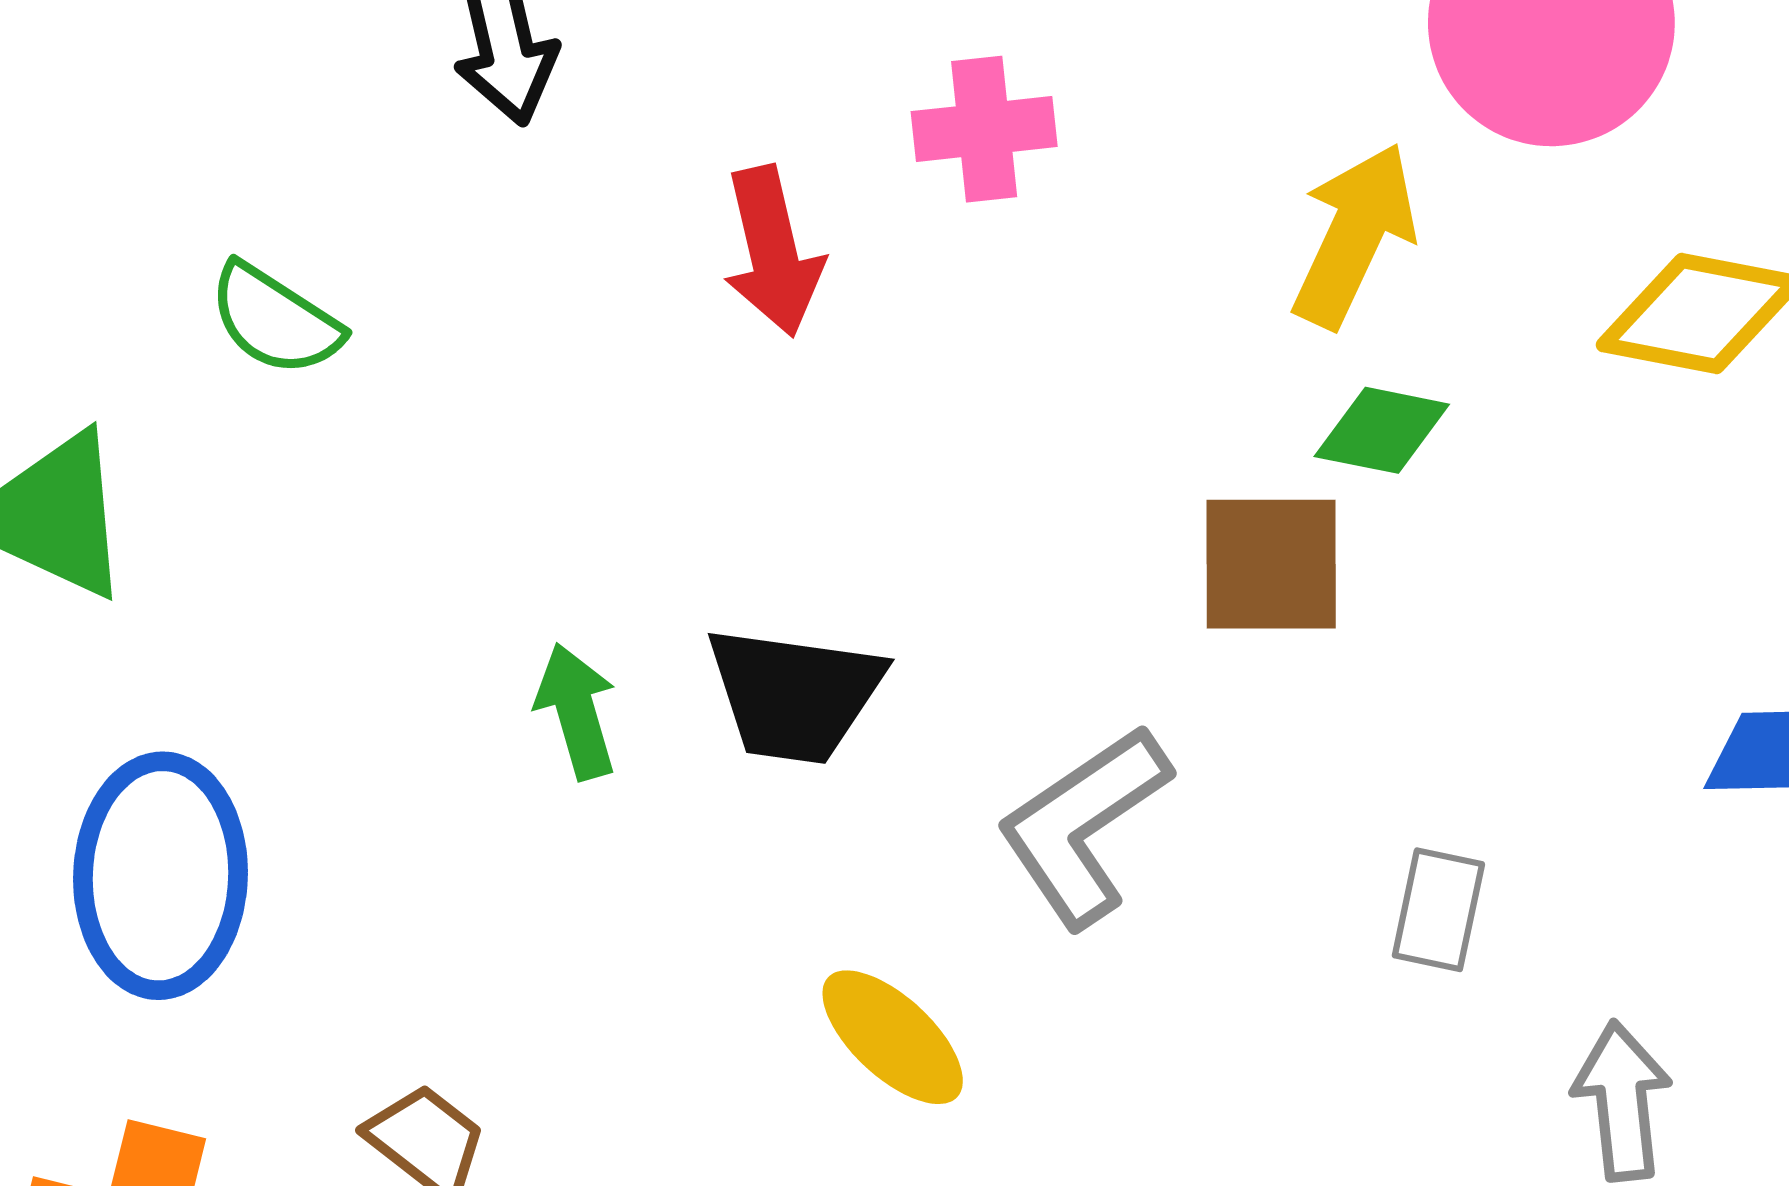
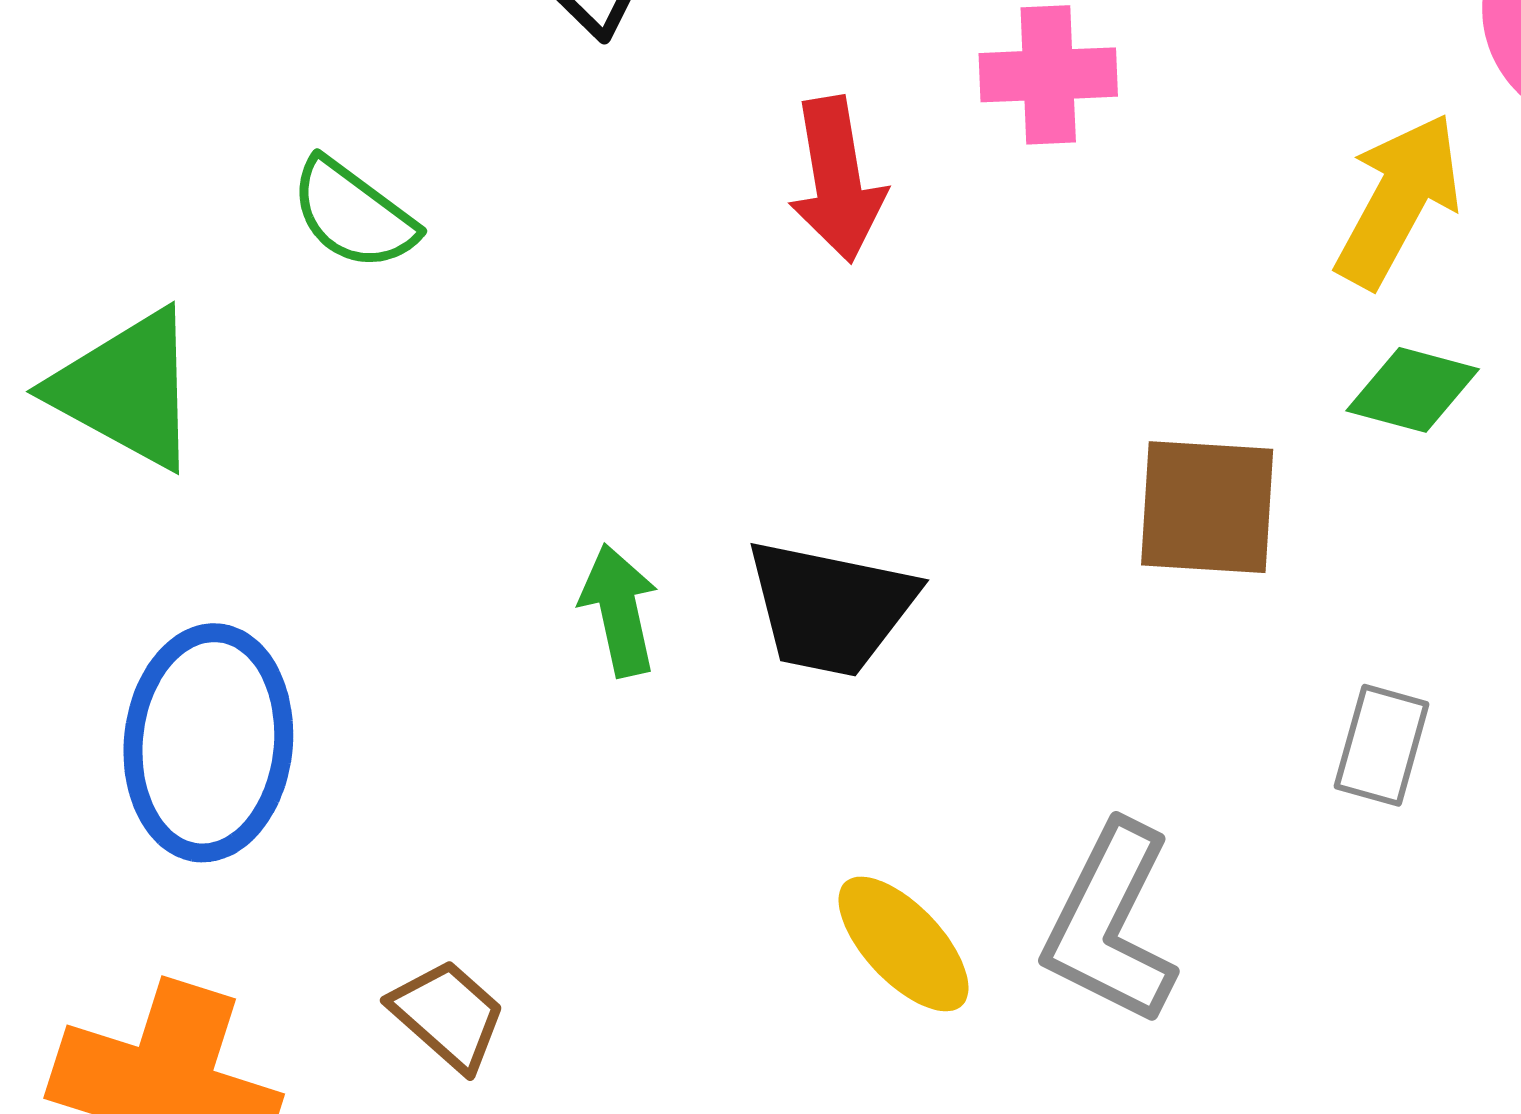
brown square: (1271, 564) -> (1207, 507), moved
gray L-shape: (1083, 826) -> (1111, 924), moved, turned -33
gray rectangle: (1438, 910) -> (1382, 745), moved

